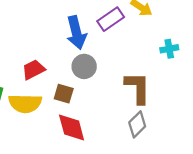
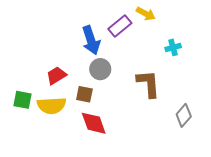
gray diamond: (137, 124) -> (184, 115), moved

